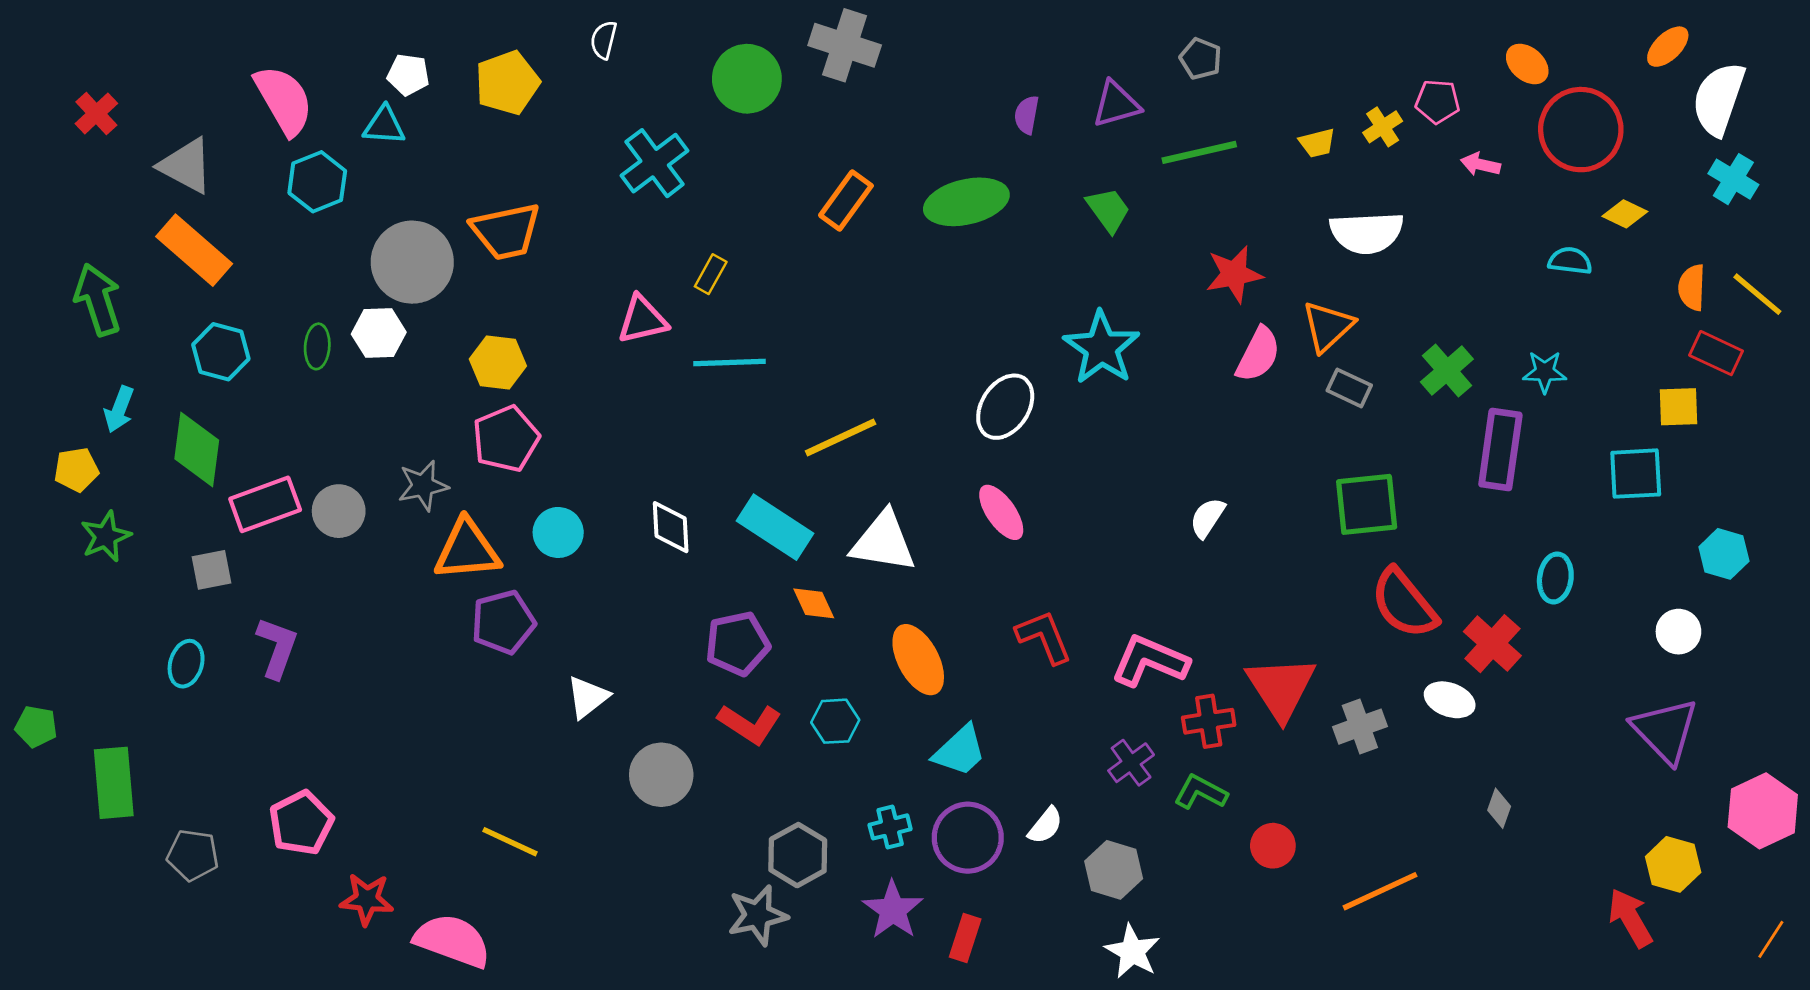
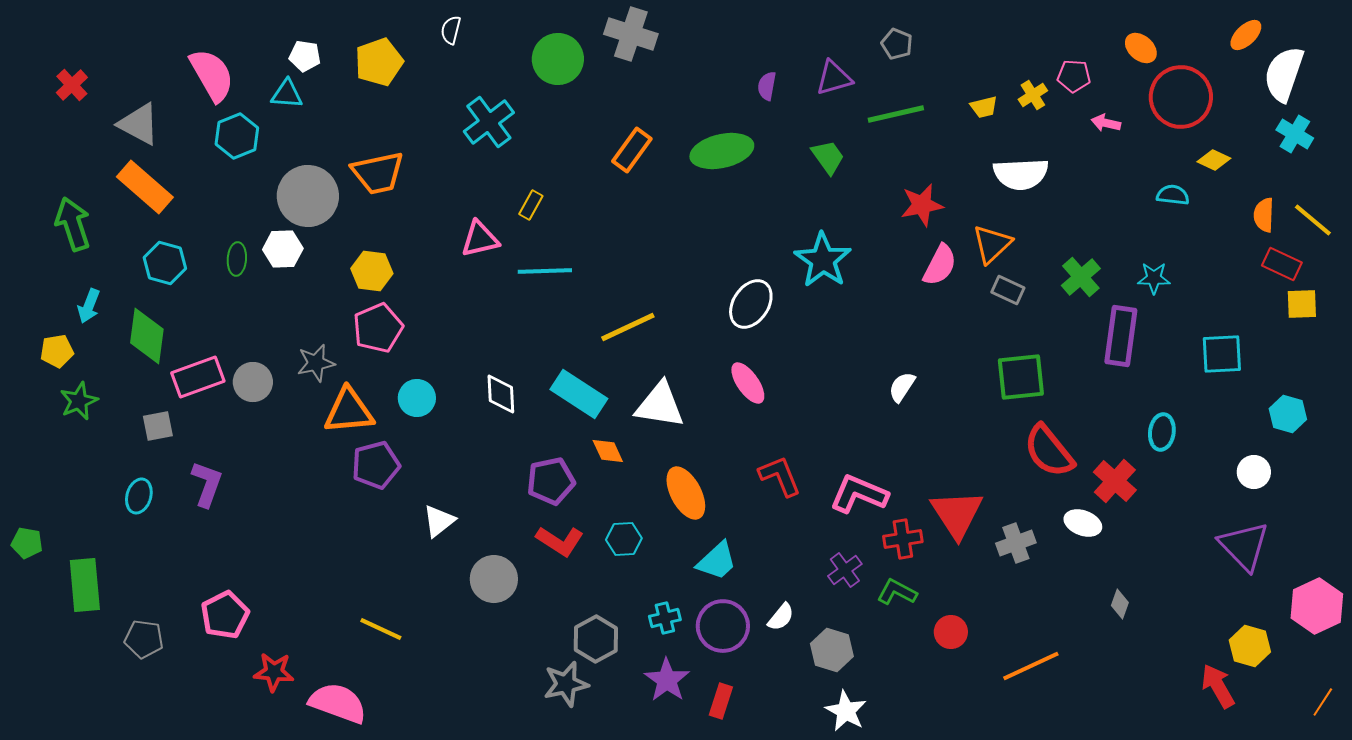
yellow square: (1678, 407) -> (1302, 304), moved

